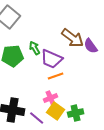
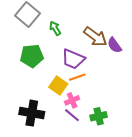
green arrow: (35, 48) -> (55, 28), moved
yellow square: (56, 111) -> (58, 86), moved
purple line: (37, 118) -> (72, 115), moved

